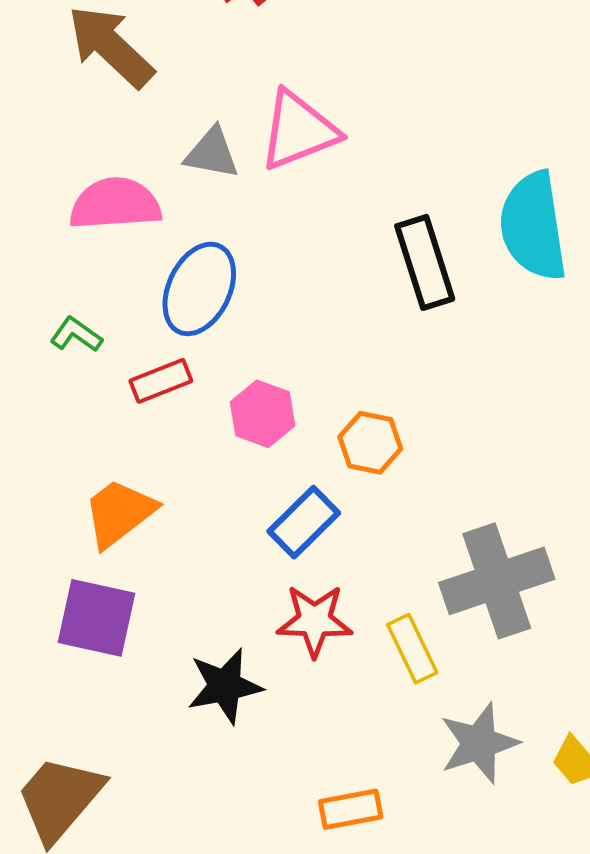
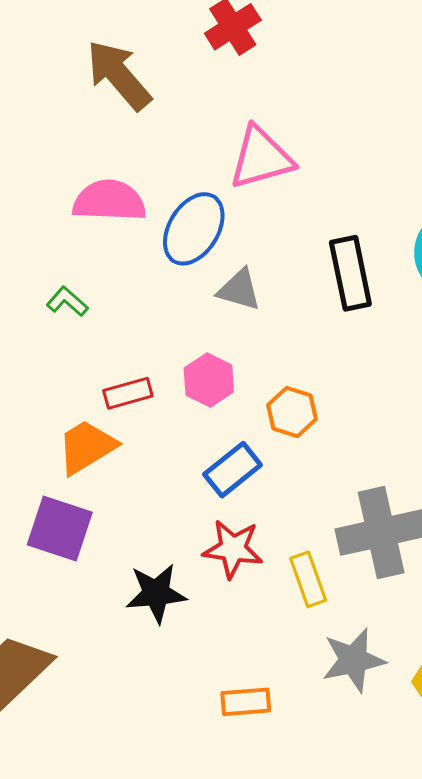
gray triangle: (212, 153) -> (239, 290), moved
blue ellipse: (199, 289) -> (194, 229), moved
red rectangle: (161, 381) -> (128, 393), moved

